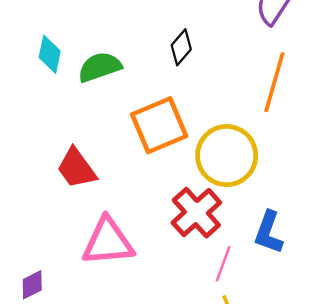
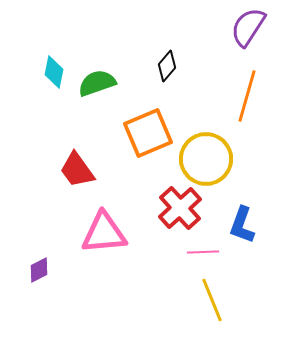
pink line: (223, 264) -> (203, 252), turned 68

